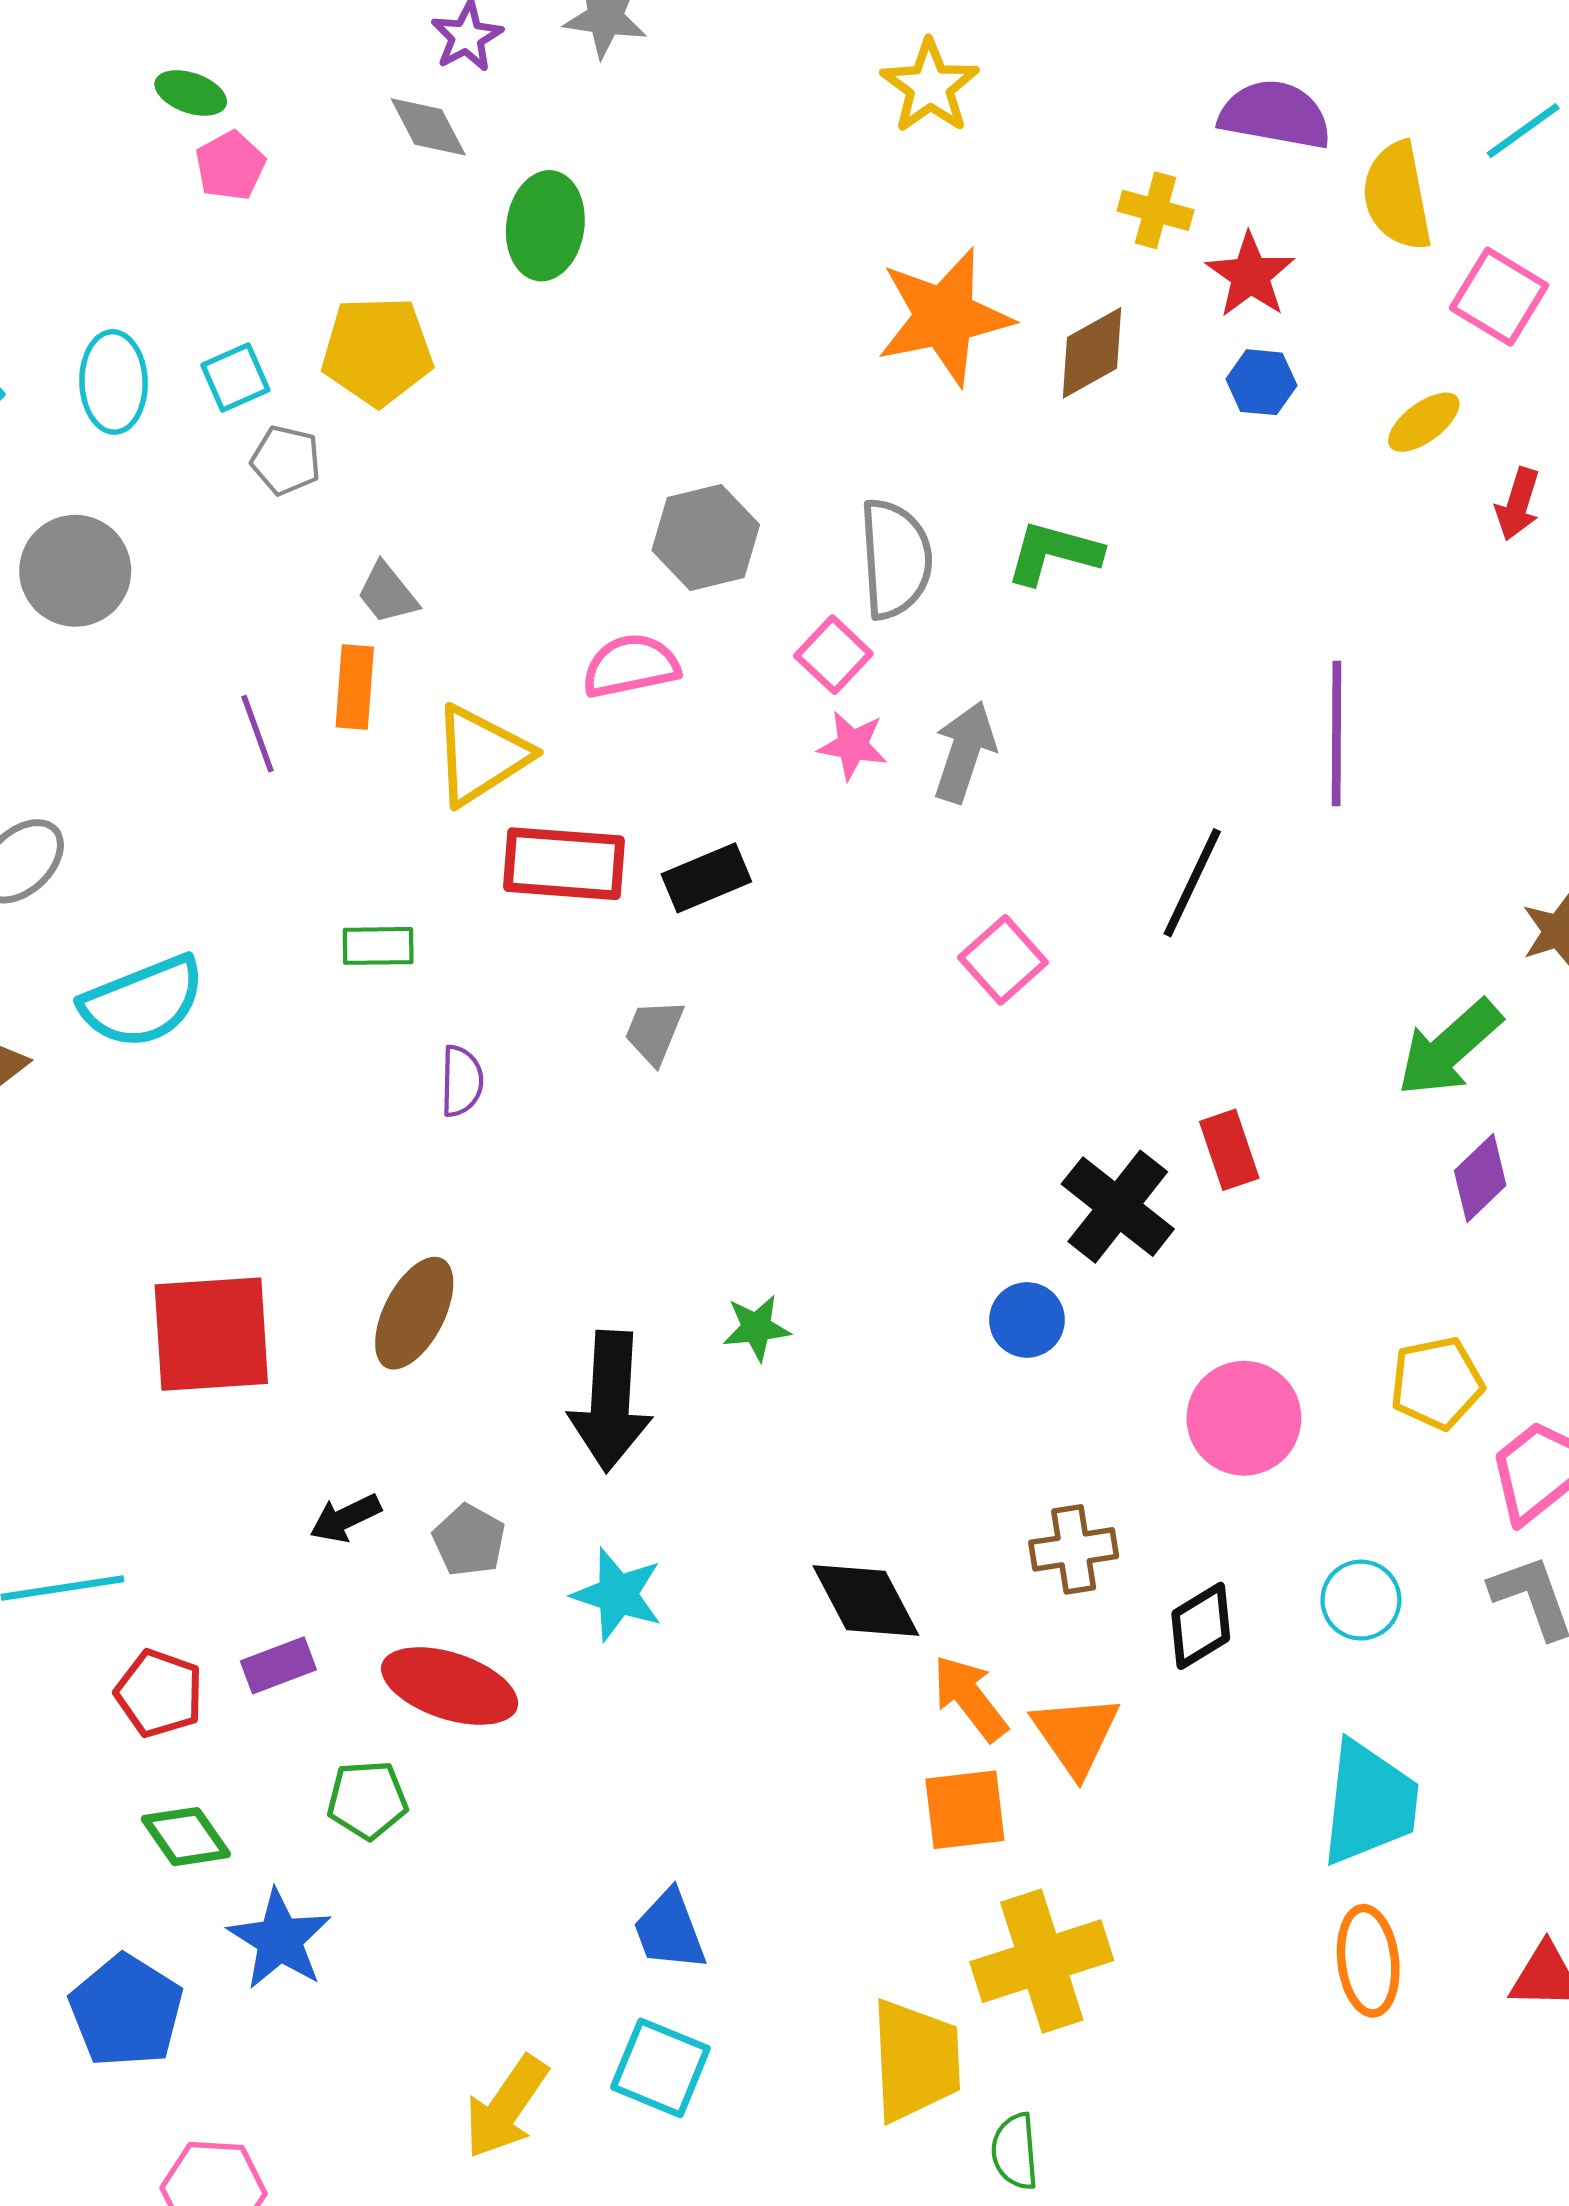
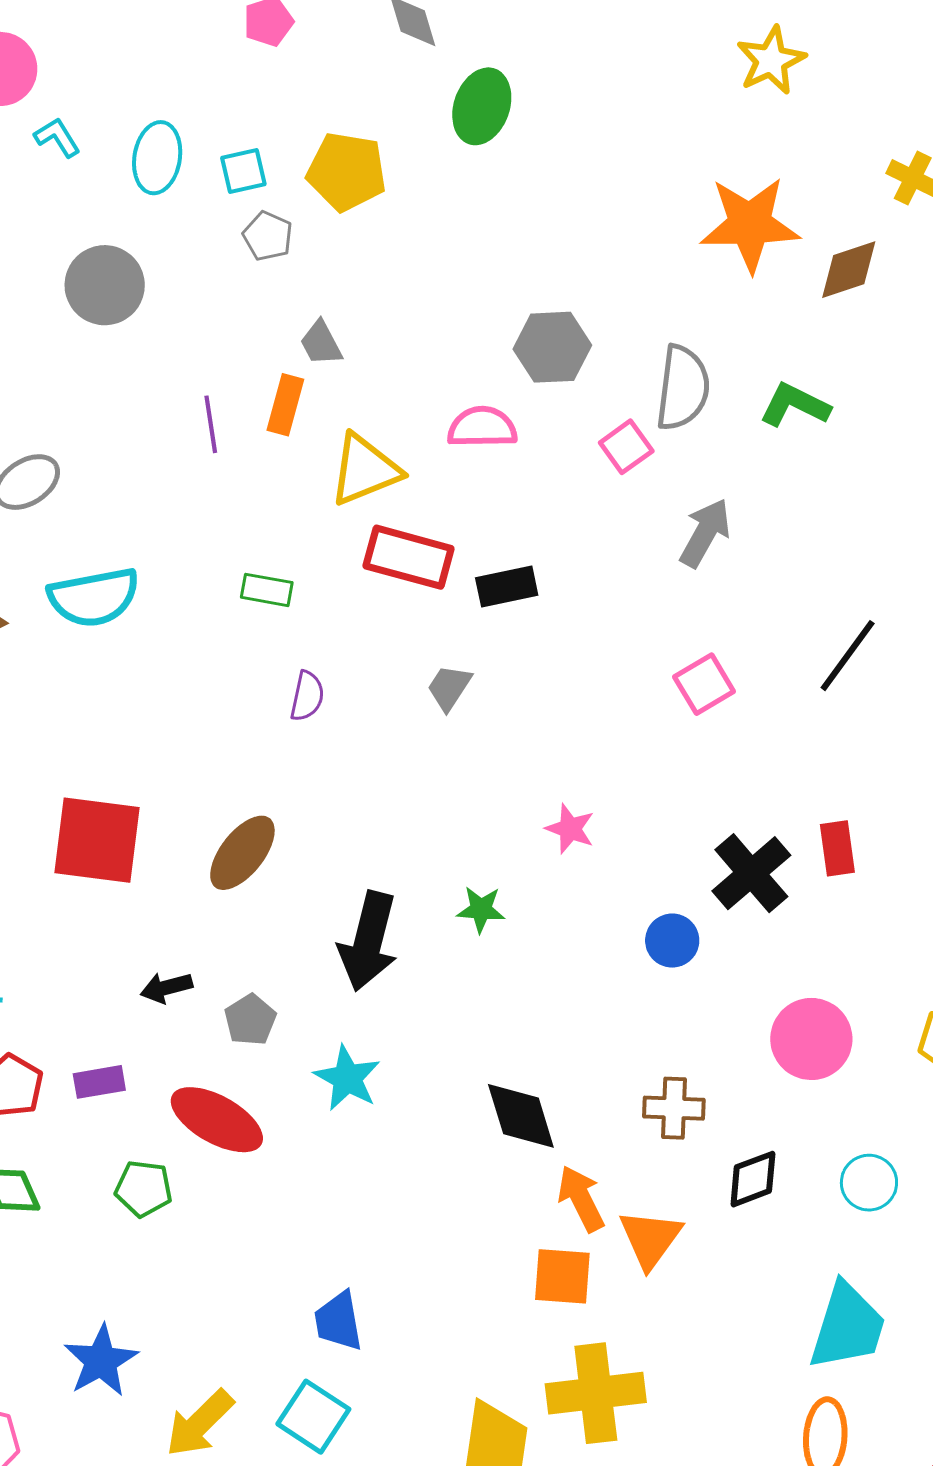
pink star: (853, 745) -> (570, 829), moved
blue star: (280, 1940) -> (101, 1361), moved

